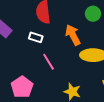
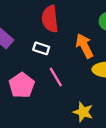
pink pentagon: (22, 87) -> (22, 85), moved

